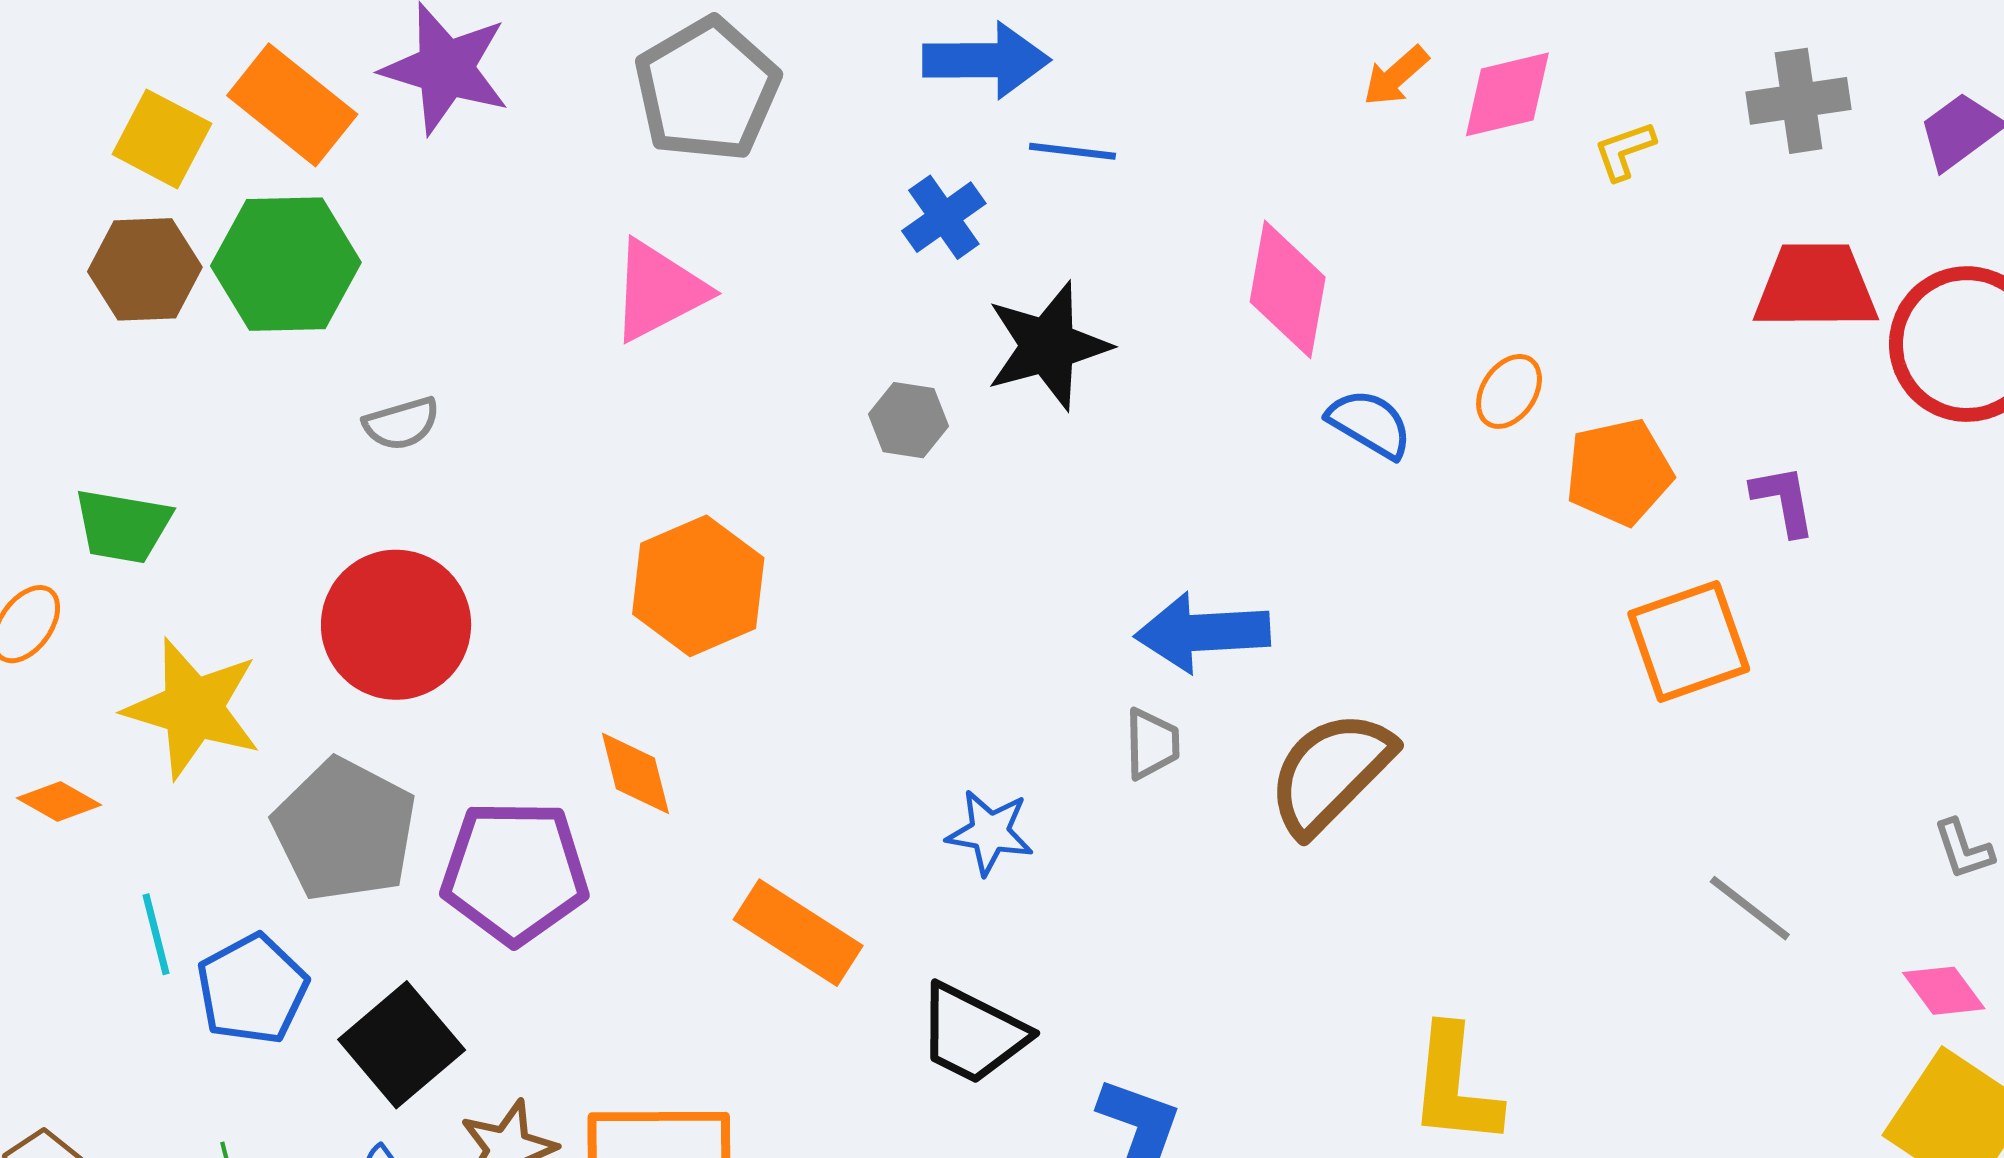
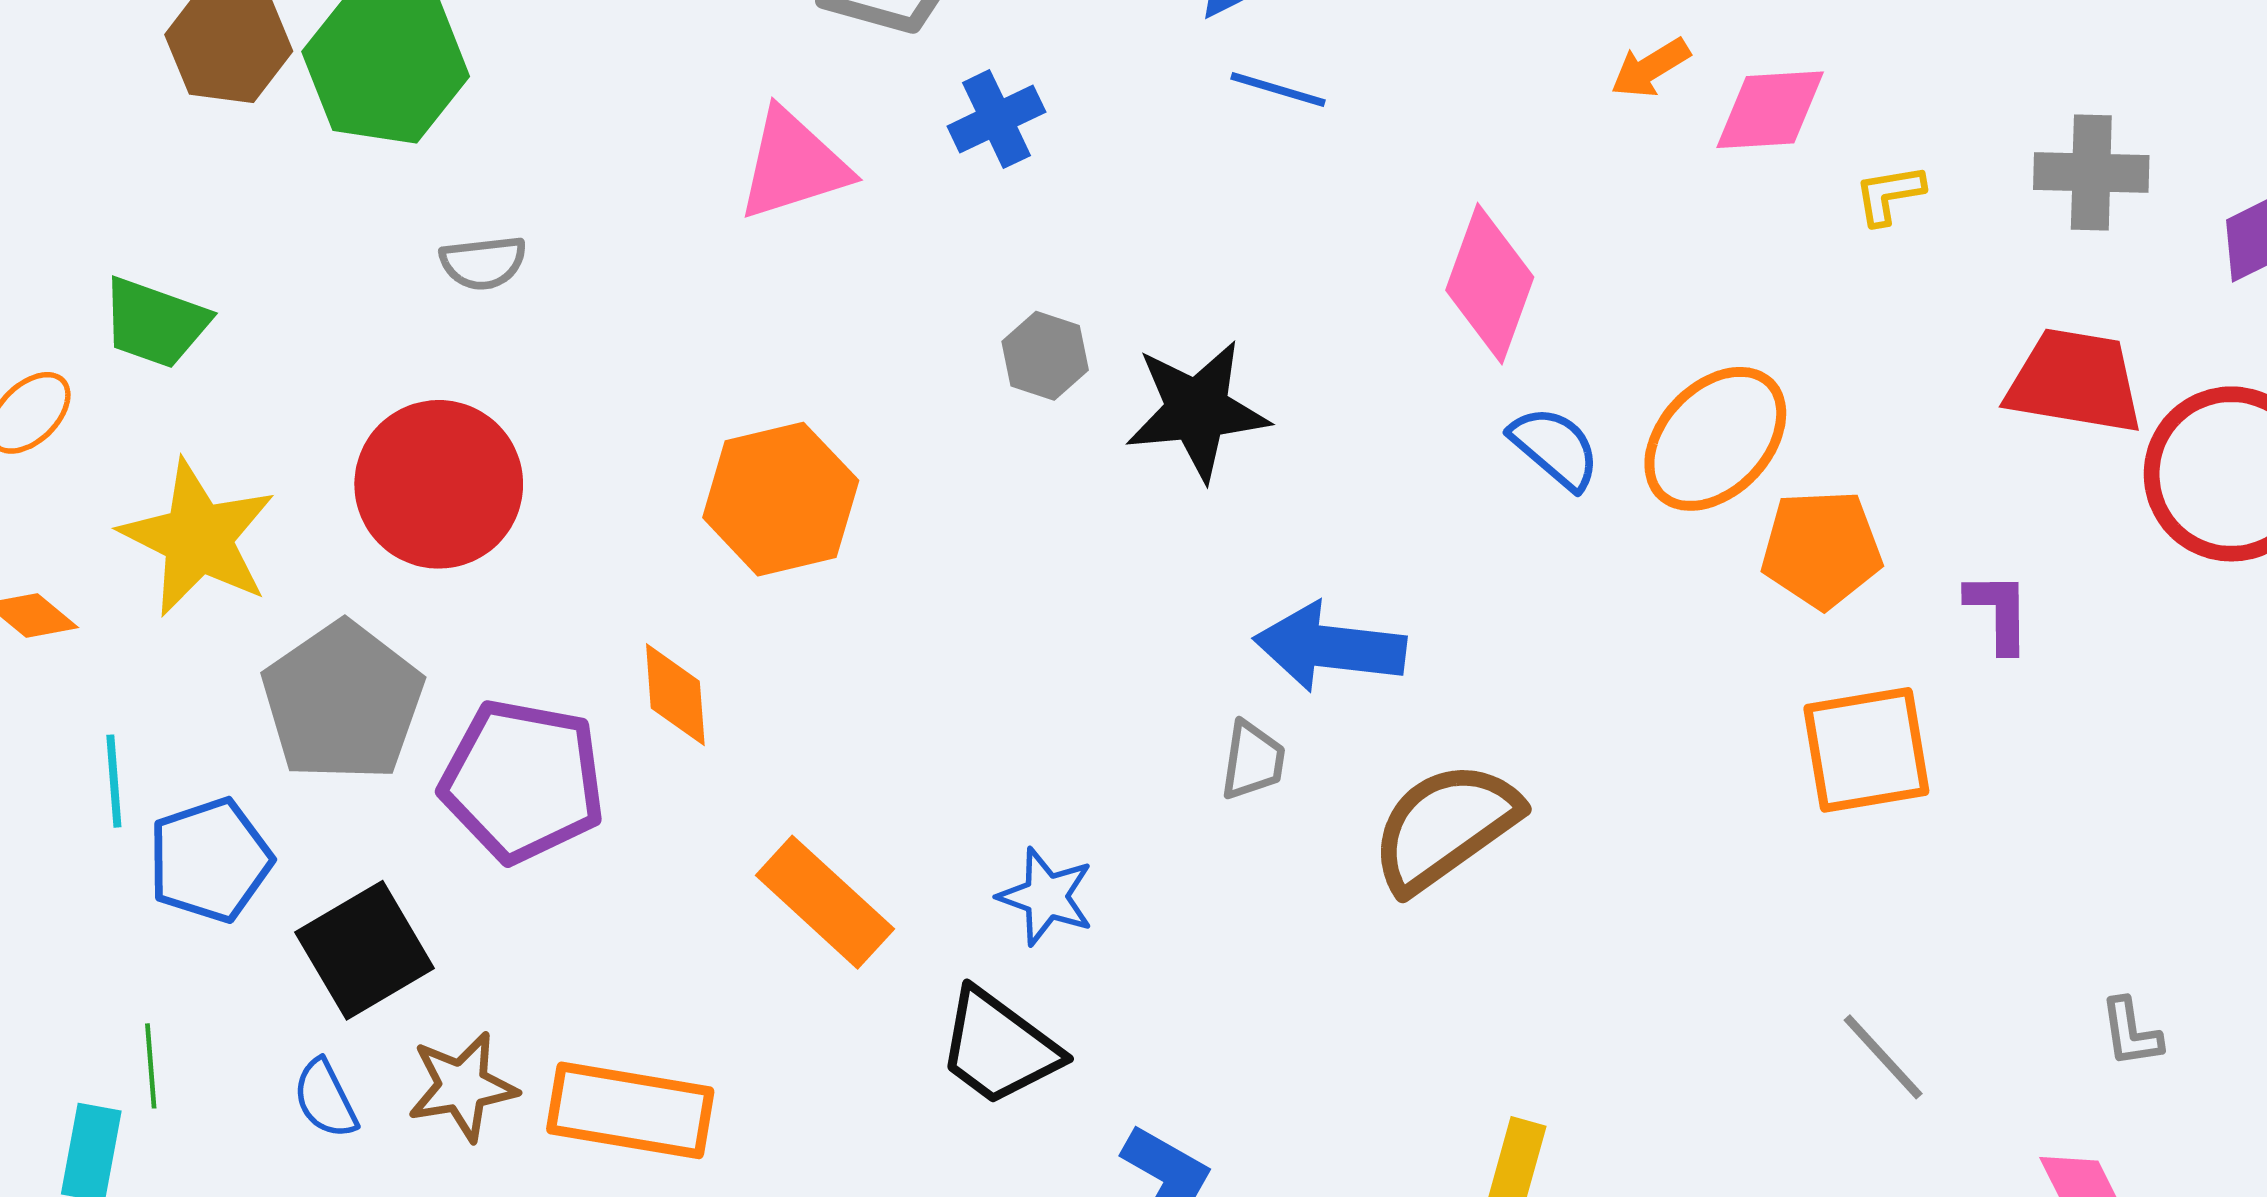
blue cross: (944, 217) -> (996, 119), moved
black star: (1048, 346) -> (1197, 410), moved
orange ellipse: (1509, 391) -> (1715, 439), size x1.8
blue star: (990, 832) -> (1046, 897), moved

